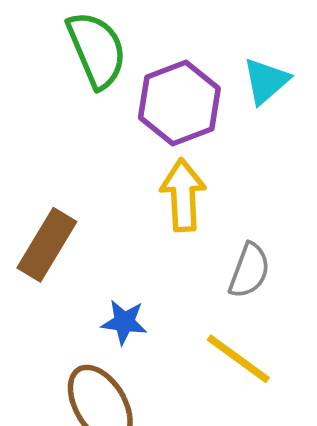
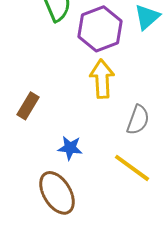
brown rectangle: (47, 245) -> (28, 106), size x0.7

